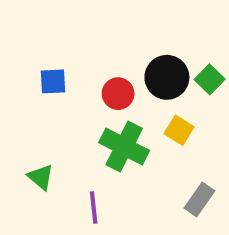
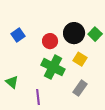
blue square: (53, 81) -> (18, 35), turned -32
gray rectangle: (199, 199) -> (80, 88), moved

